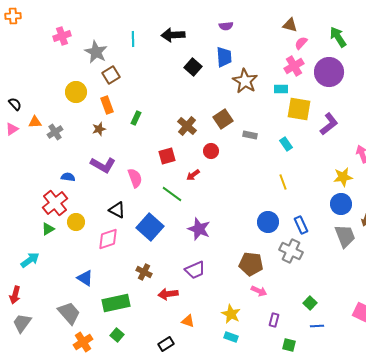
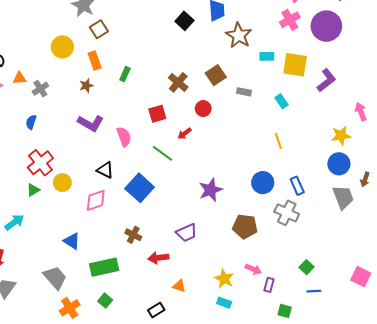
cyan rectangle: (281, 89) -> (267, 56), moved
blue semicircle: (68, 177) -> (31, 122), moved, turned -80
purple star: (199, 229) -> (211, 190), moved, turned 30
pink arrow: (259, 291) -> (253, 269), moved

